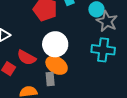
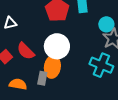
orange ellipse: (57, 65) -> (52, 67), turned 50

